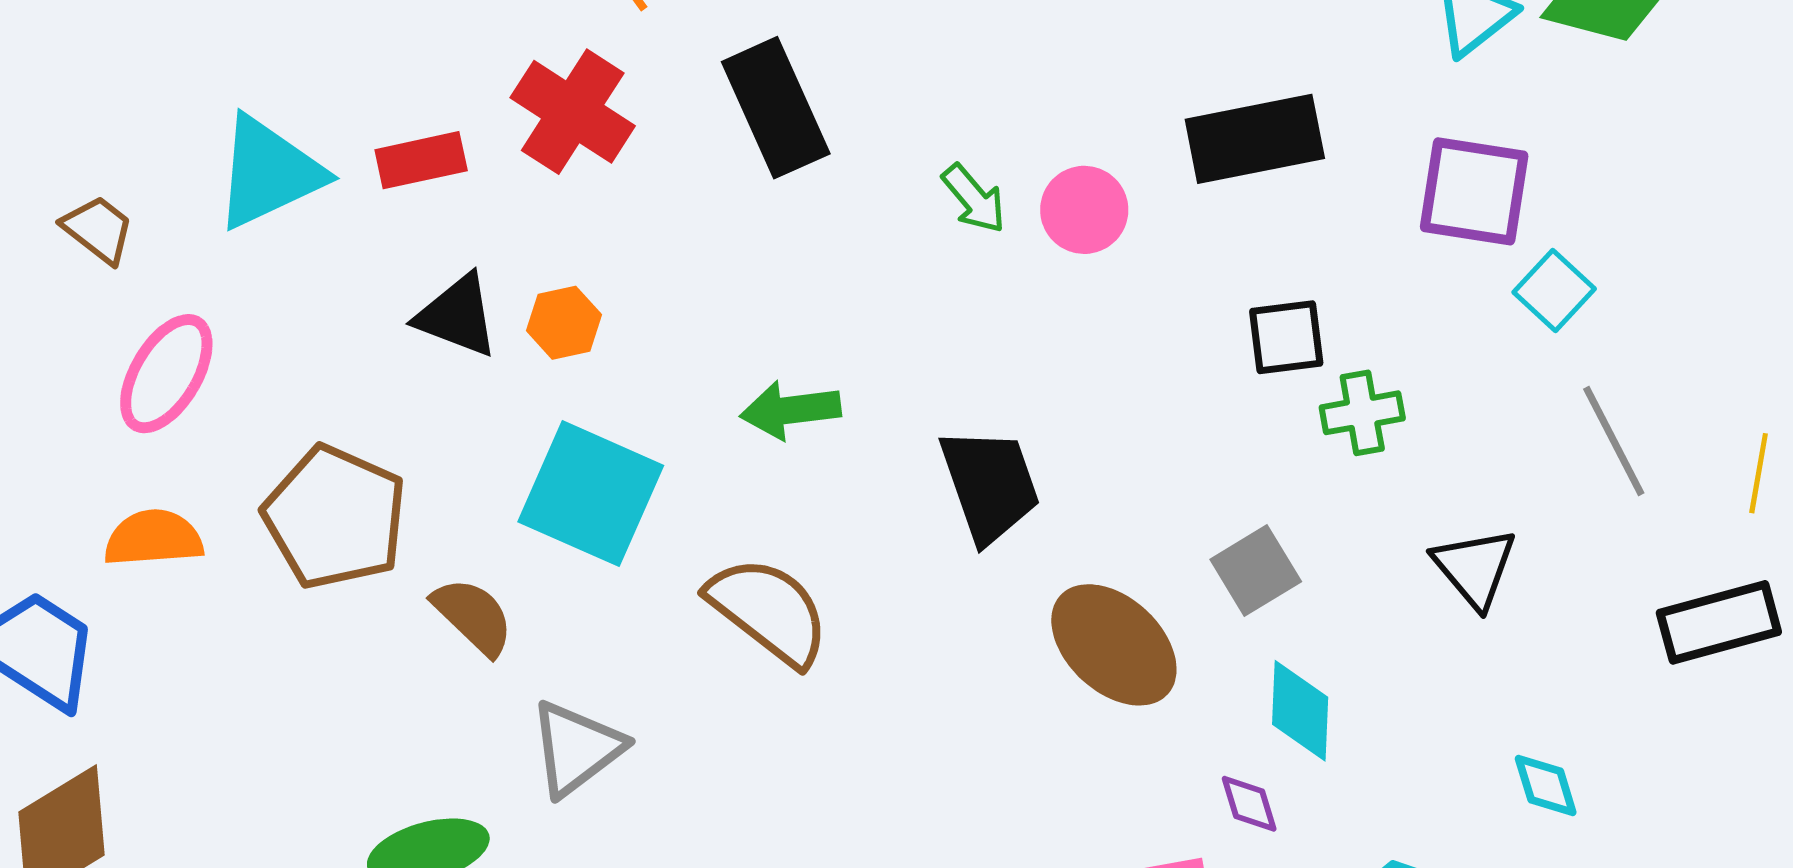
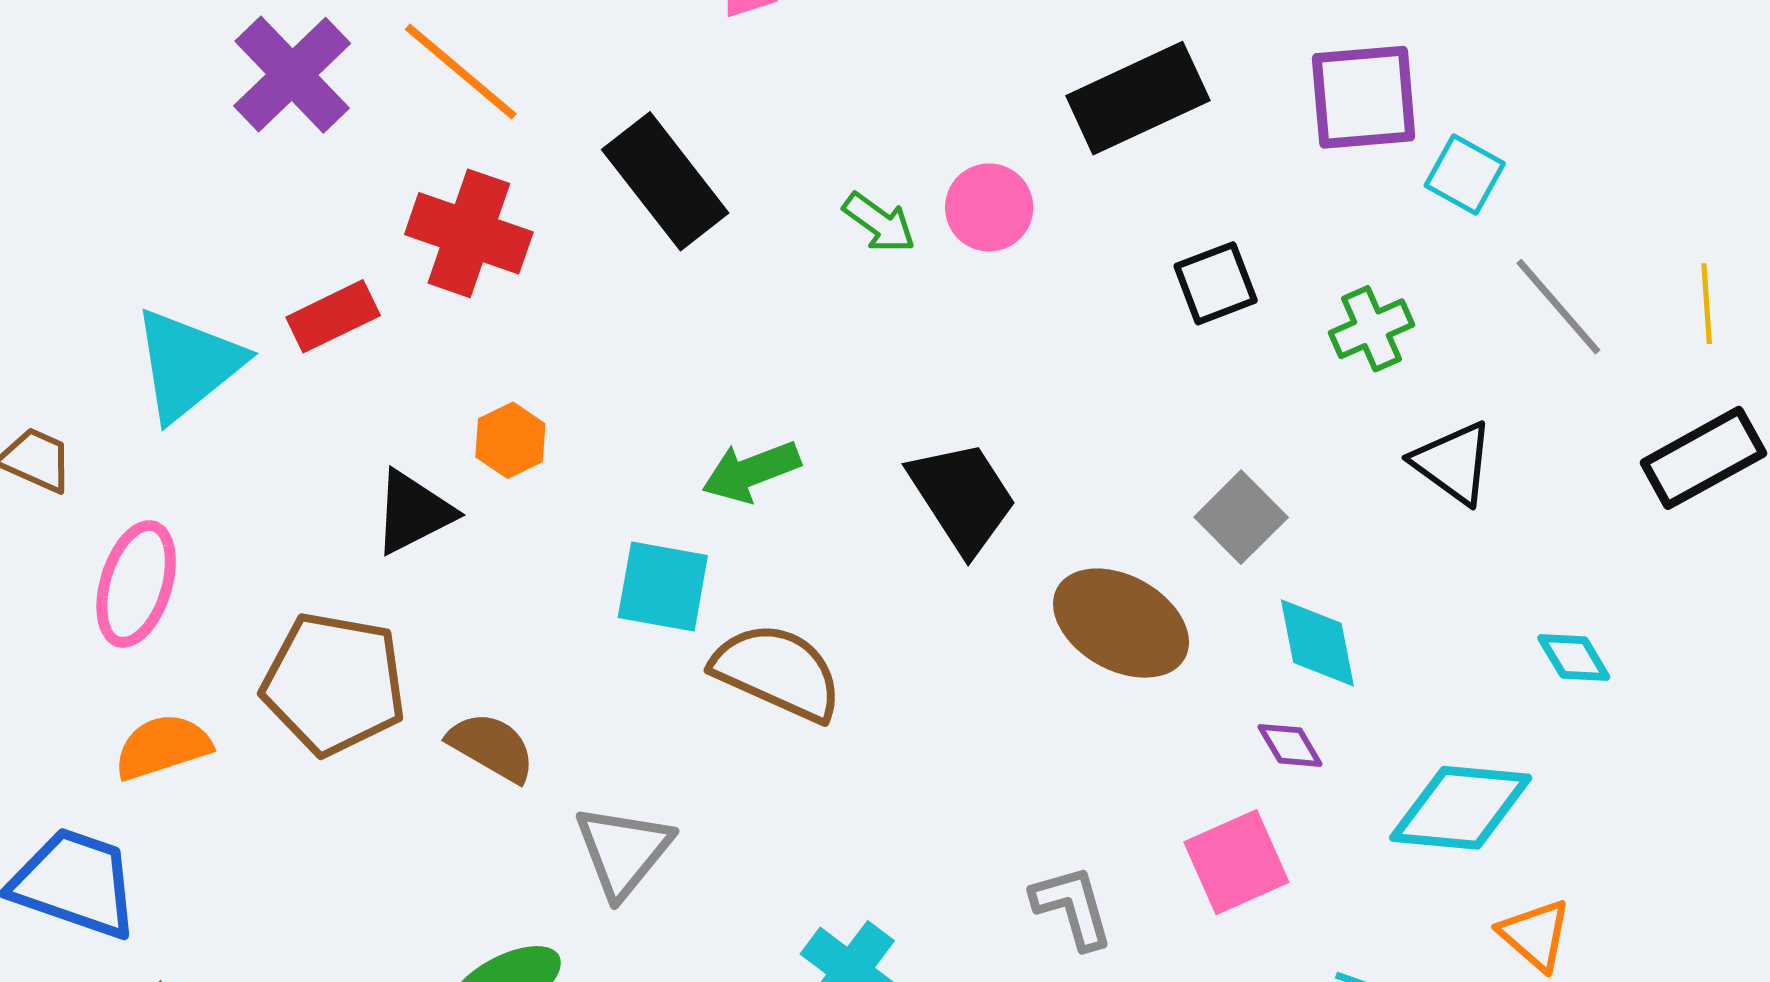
black triangle: (457, 316) -> (413, 512), moved, turned -34
green cross: (1362, 413) -> (1371, 329), moved
cyan square: (591, 494) -> (663, 587), moved, size x0.7

